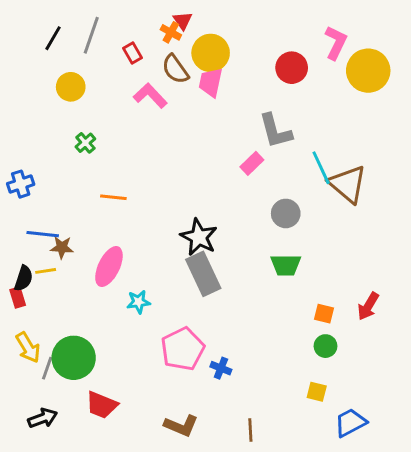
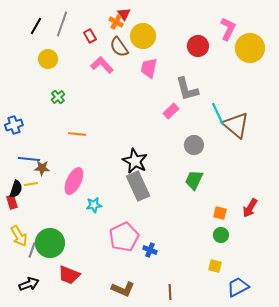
pink trapezoid: (211, 82) -> (149, 68), moved
green trapezoid: (286, 265) -> (194, 180), turned 115

